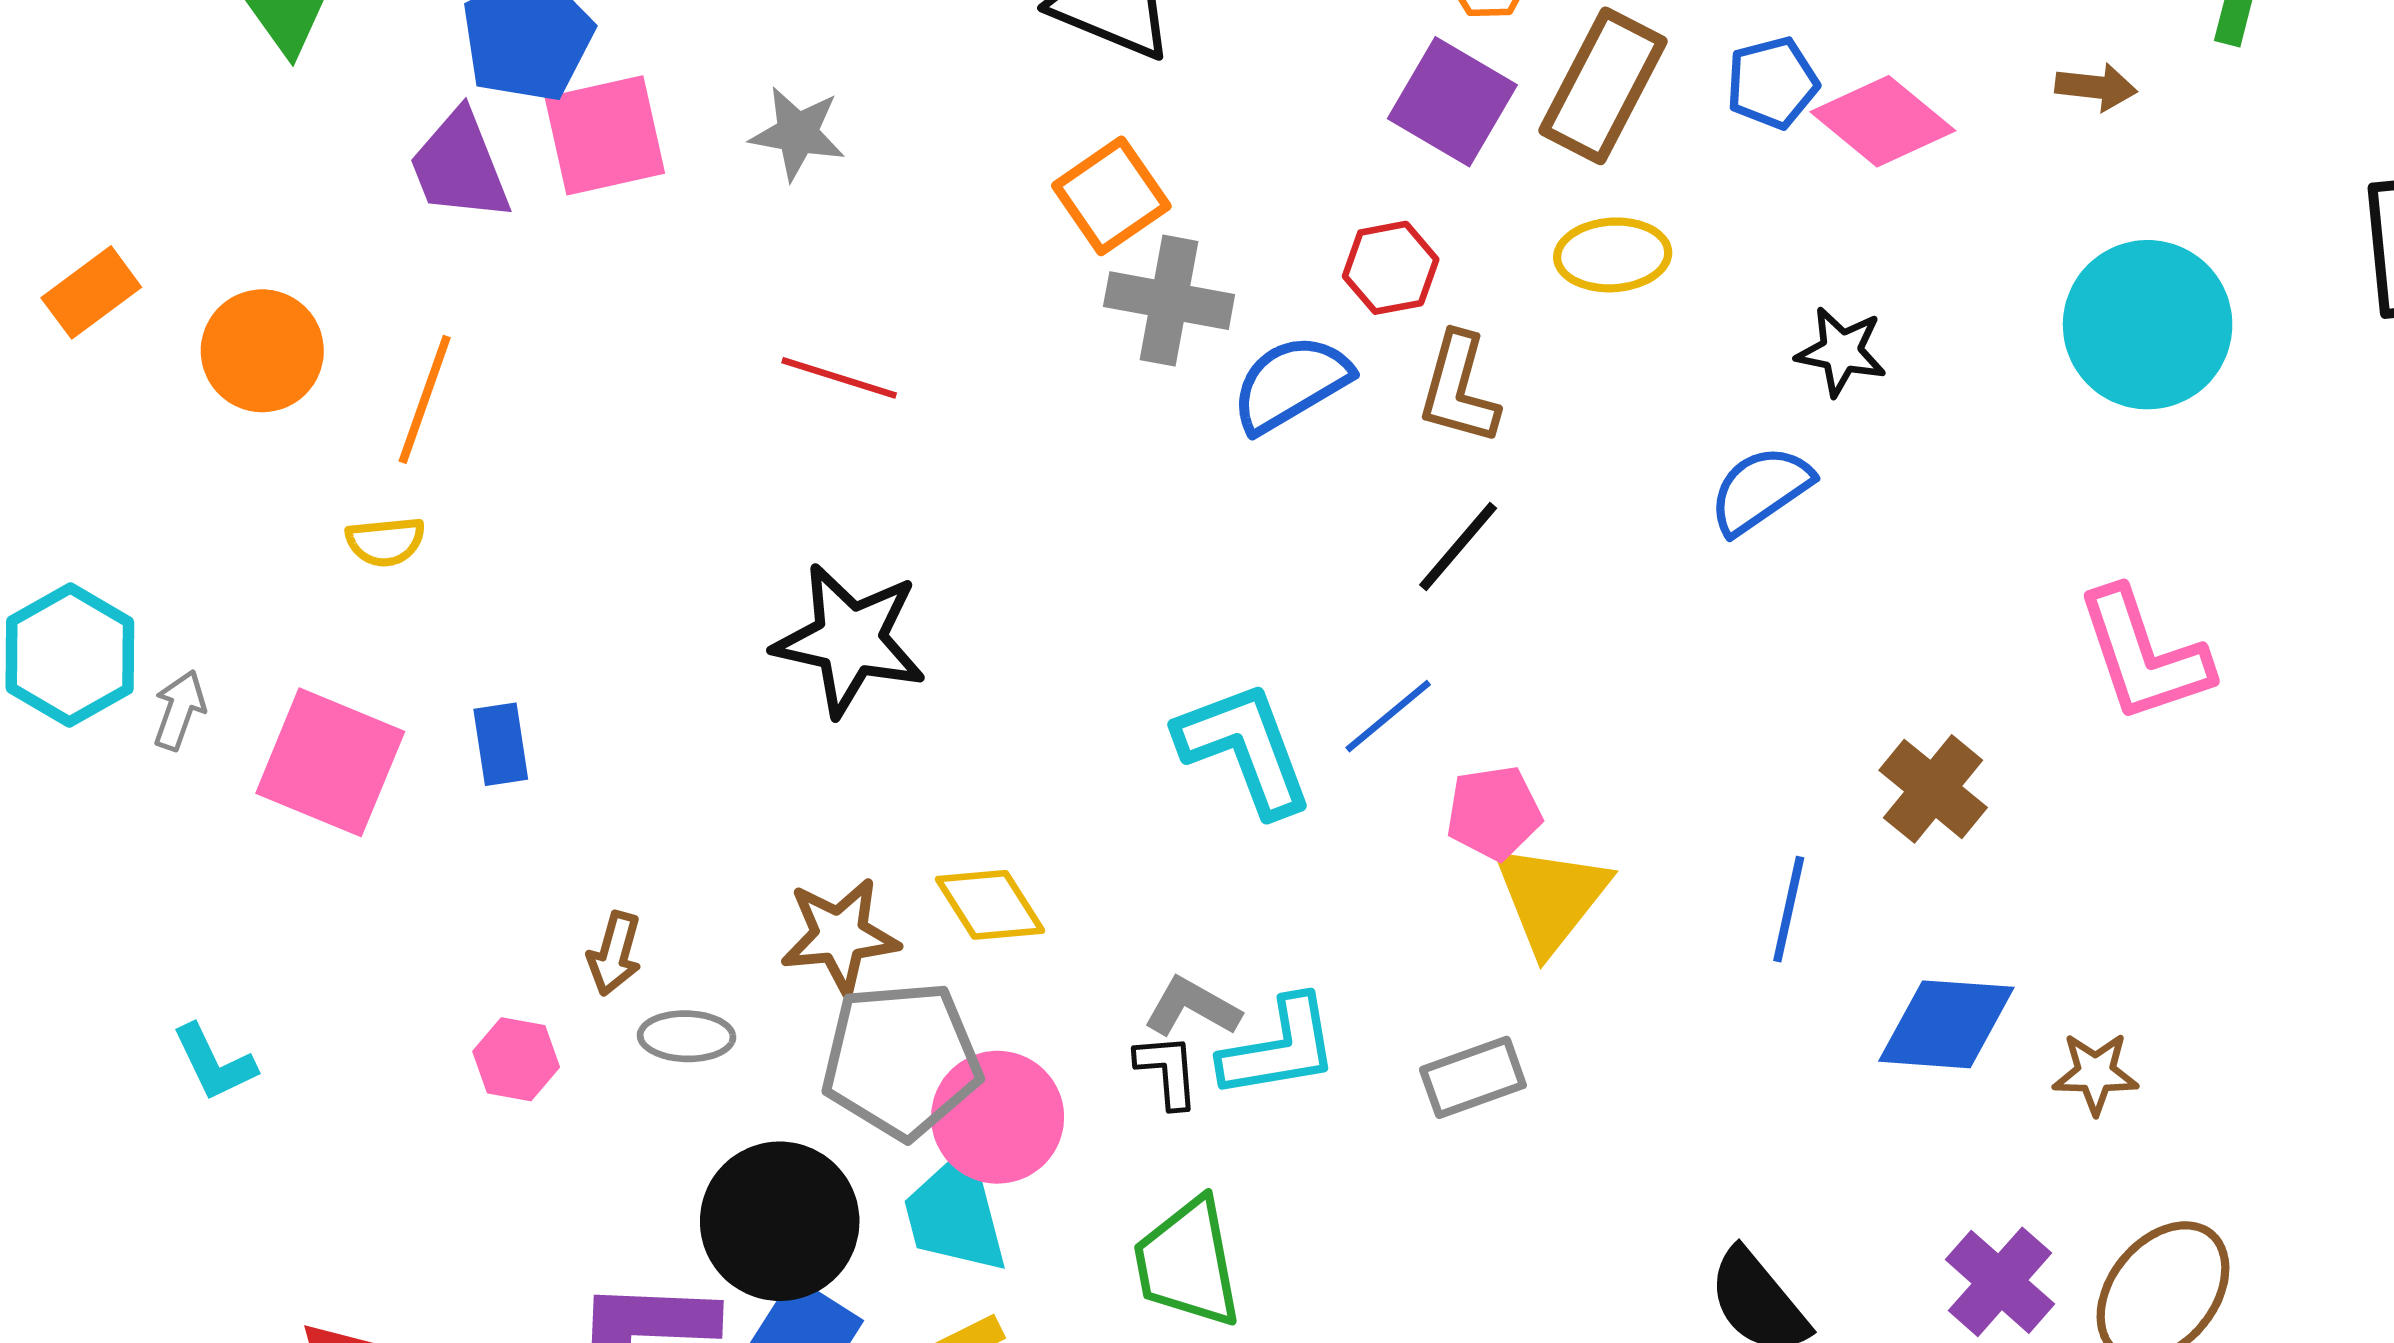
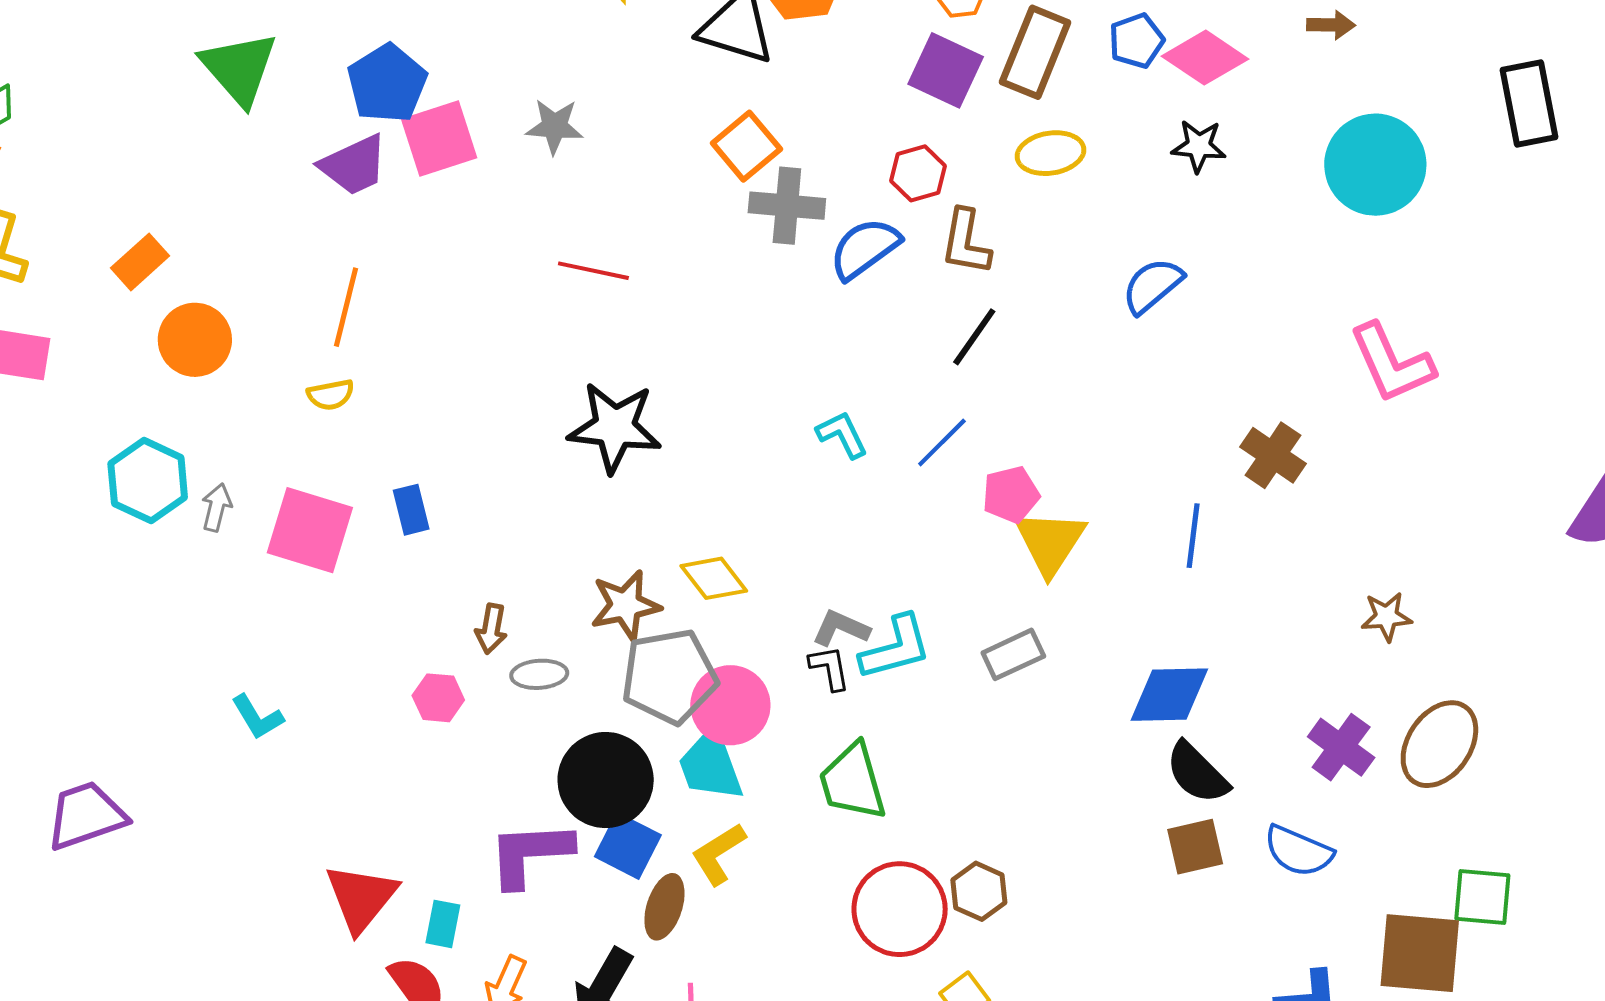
purple trapezoid: (460, 166) -> (354, 165), turned -88
orange circle: (262, 351) -> (195, 340), moved
black star: (1841, 352) -> (1199, 146), moved
cyan L-shape: (1245, 748) -> (842, 435), moved, size x0.6
blue diamond: (1946, 1024) -> (1169, 695), moved

